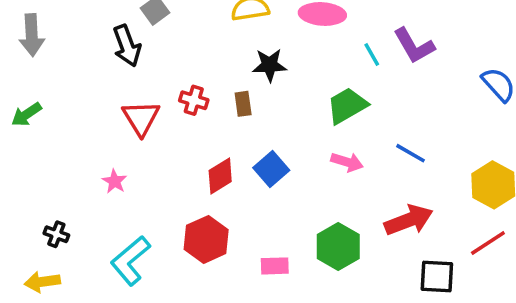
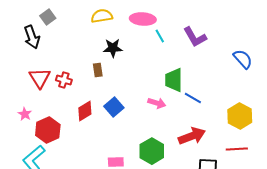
cyan line: (372, 55) -> (160, 36), moved
red cross: (194, 100) -> (64, 80), moved
green trapezoid: (347, 106) -> (174, 80), moved, turned -60
red hexagon: (206, 239) -> (48, 130), moved
red line: (488, 243) -> (237, 149), turned 30

